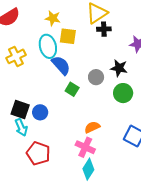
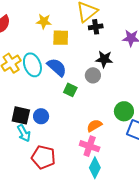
cyan ellipse: (48, 46) -> (32, 65), moved
black star: (119, 68) -> (104, 59), moved
green circle: (123, 93) -> (124, 111), moved

